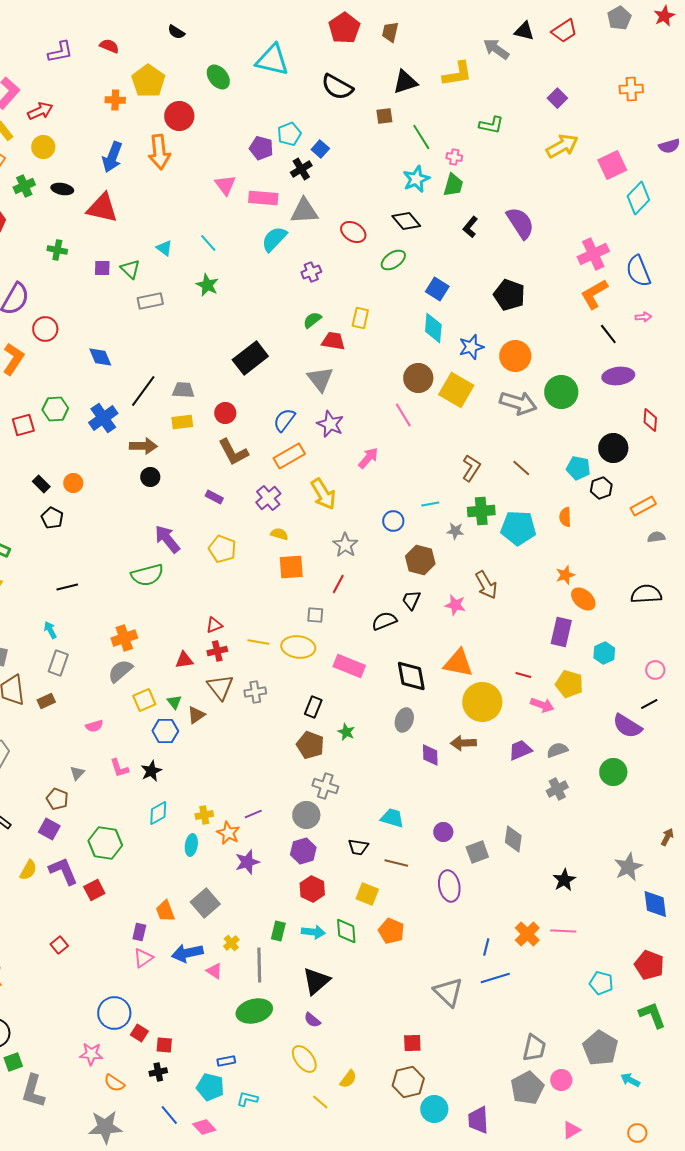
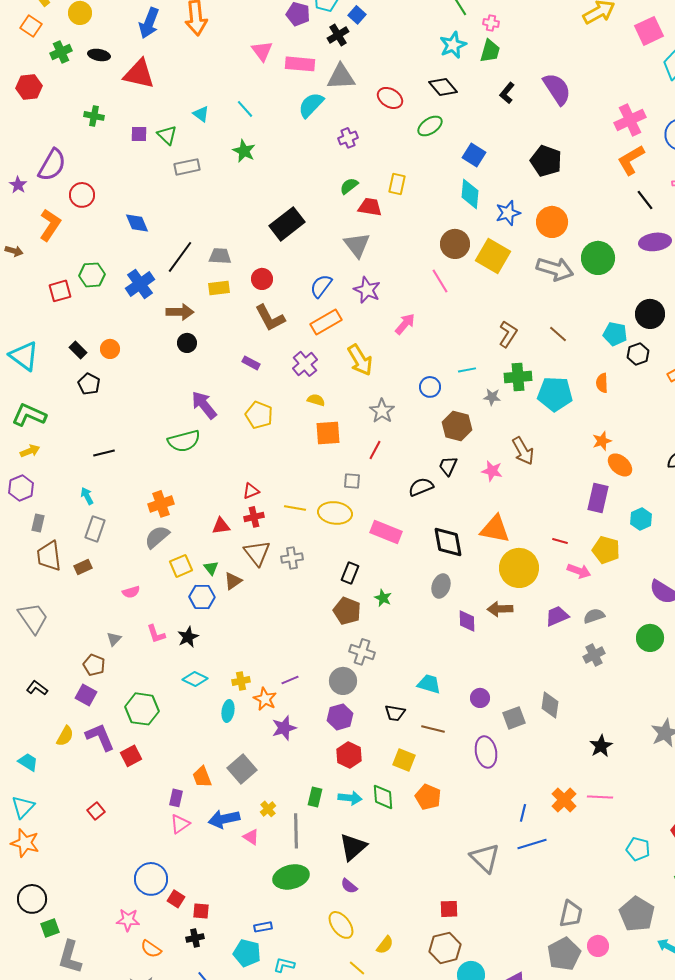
cyan diamond: (158, 813) -> (195, 679), turned 55

